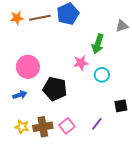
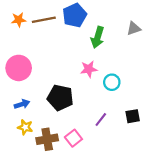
green arrow: (98, 44) -> (98, 37), moved
pink circle: (28, 67) -> (19, 68), moved
purple line: (97, 124) -> (101, 119), moved
yellow star: (22, 127) -> (25, 127), moved

